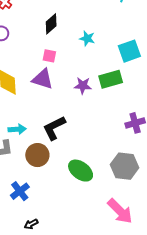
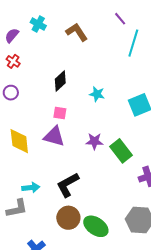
green rectangle: (111, 79) -> (121, 151), moved, turned 70
brown circle: (37, 155) -> (68, 218), moved

